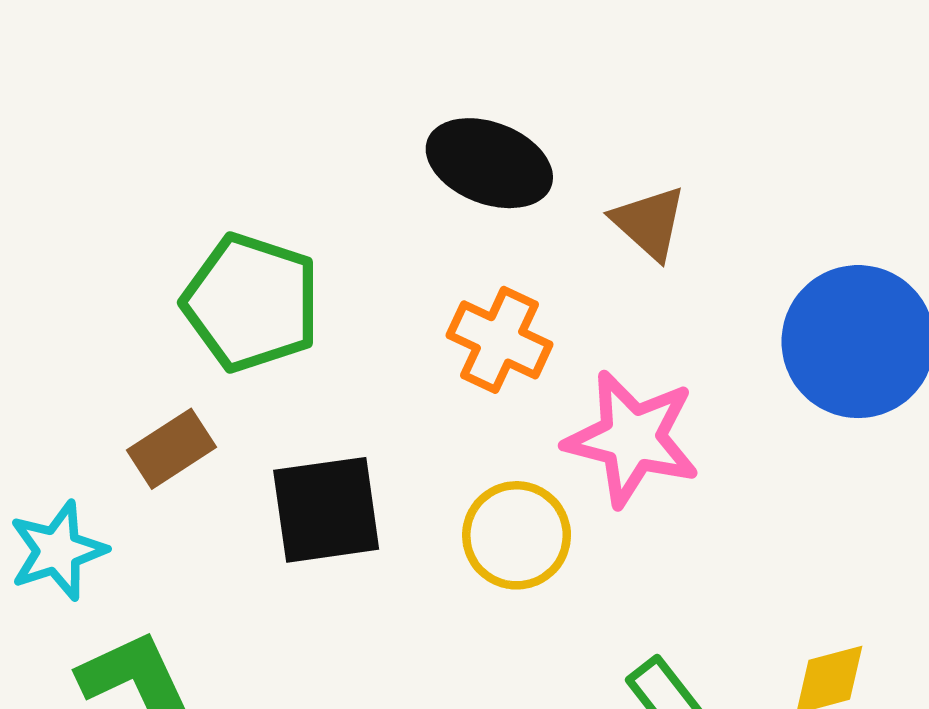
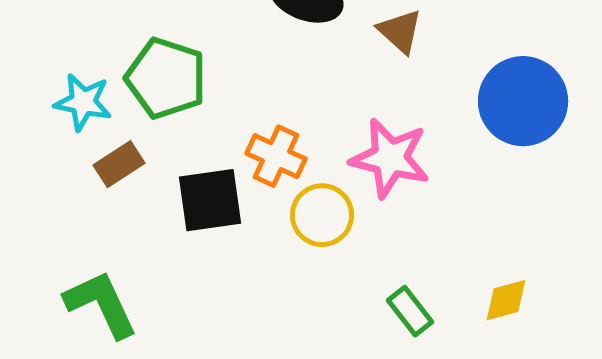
orange cross: (500, 340) -> (276, 156), moved
cyan star: (58, 551) -> (83, 102), moved, turned 30

